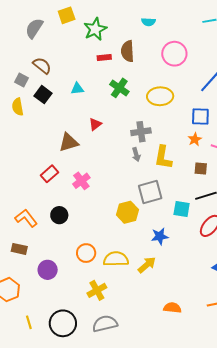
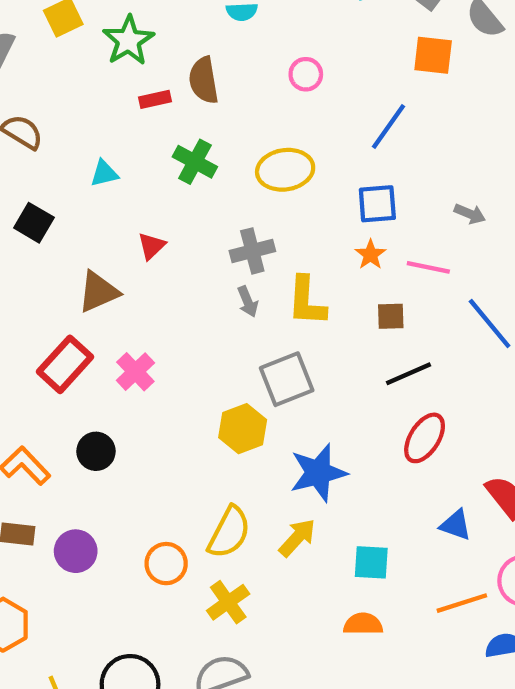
pink circle: (174, 54) -> (306, 74), size x0.6
black square: (43, 95) -> (34, 223), moved
red rectangle: (50, 174) -> (65, 364), size x1.4
cyan square: (182, 209) -> (371, 562), moved
blue star: (160, 236) -> (318, 473), size x1.5
orange circle: (86, 253) -> (166, 564), moved
yellow semicircle: (116, 259) -> (229, 532), turned 125
purple circle: (48, 270) -> (76, 551), moved
yellow cross: (97, 290) -> (228, 602), moved

